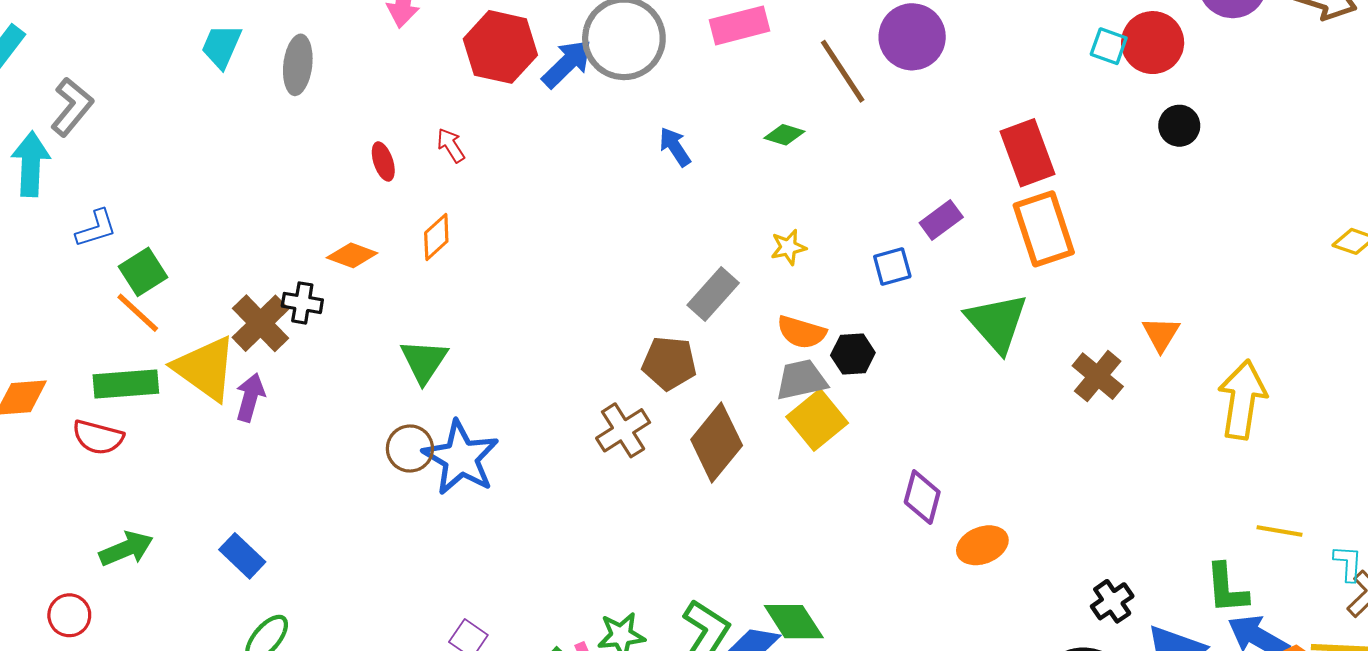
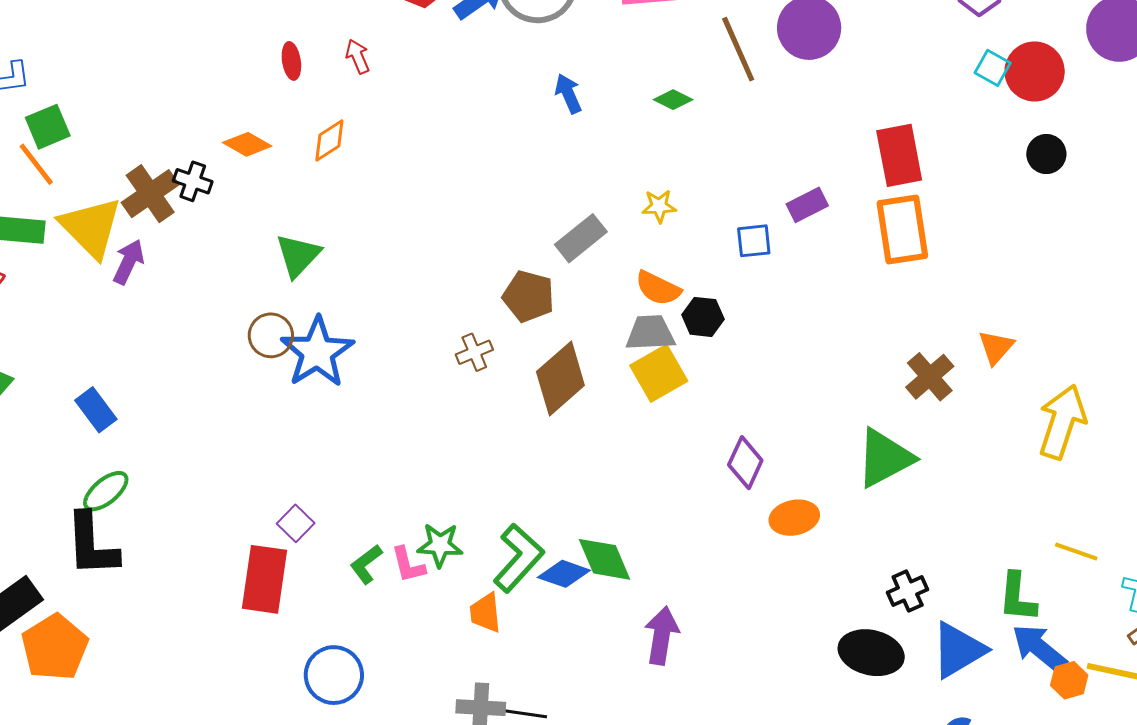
green triangle: (997, 323) -> (885, 458), moved, turned 34
brown cross: (623, 430) -> (474, 352), size x0.7

